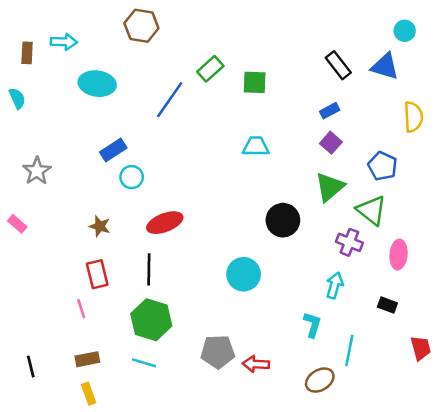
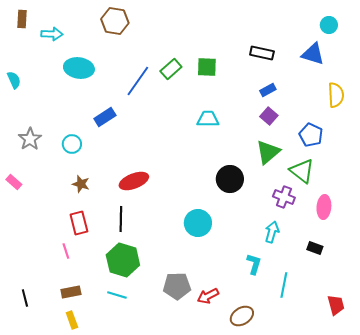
brown rectangle: (27, 53) -> (22, 19), moved
black rectangle: (338, 65) -> (262, 53), moved, turned -40
green rectangle: (210, 69) -> (171, 69), moved
blue rectangle: (113, 150) -> (105, 117), moved
cyan circle: (132, 177) -> (72, 144), moved
red trapezoid: (421, 348) -> (336, 305), moved
red arrow: (256, 364) -> (208, 296), turned -30
brown ellipse: (320, 380) -> (242, 316), moved

